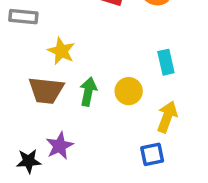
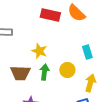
yellow star: (61, 51) -> (39, 51), moved

